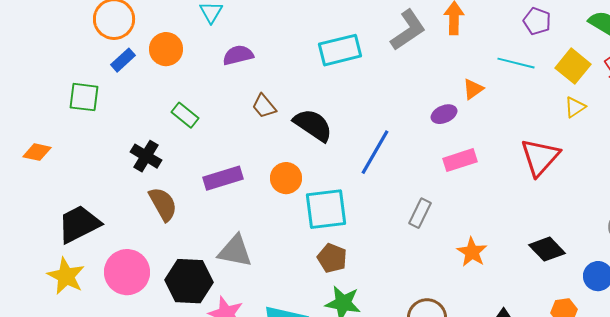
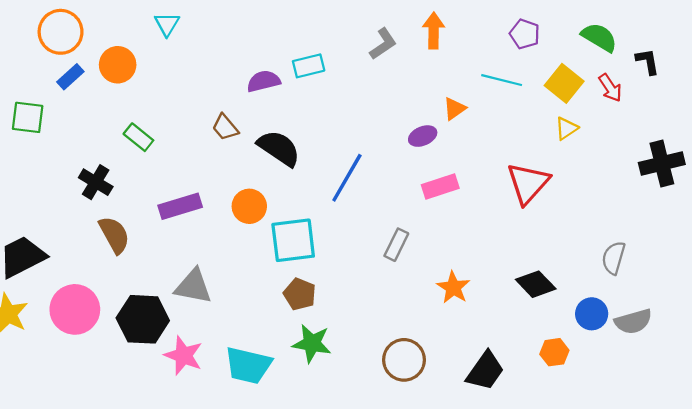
gray L-shape: (408, 30) -> (383, 44), size x0.7
cyan rectangle: (340, 50) -> (309, 66), size x0.7
purple semicircle: (238, 55) -> (264, 81), moved

